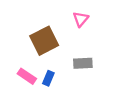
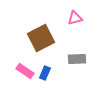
pink triangle: (81, 19) -> (75, 18), turned 35

